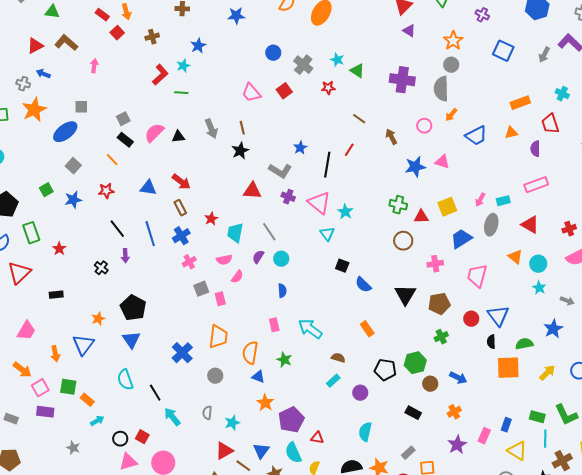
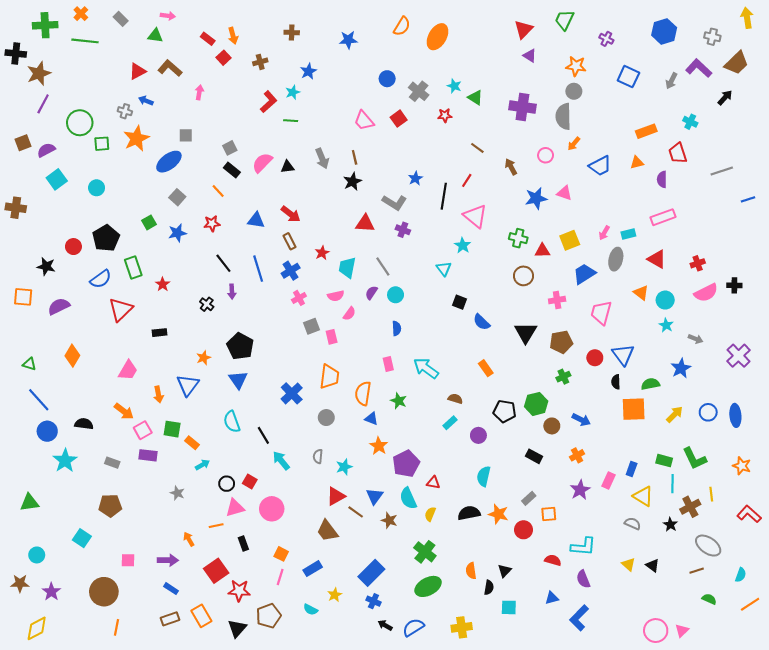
orange star: (453, 41) -> (576, 66), turned -30
pink triangle: (319, 203) -> (475, 216), moved

